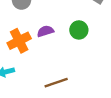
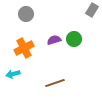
purple semicircle: (45, 31) -> (54, 40), moved

